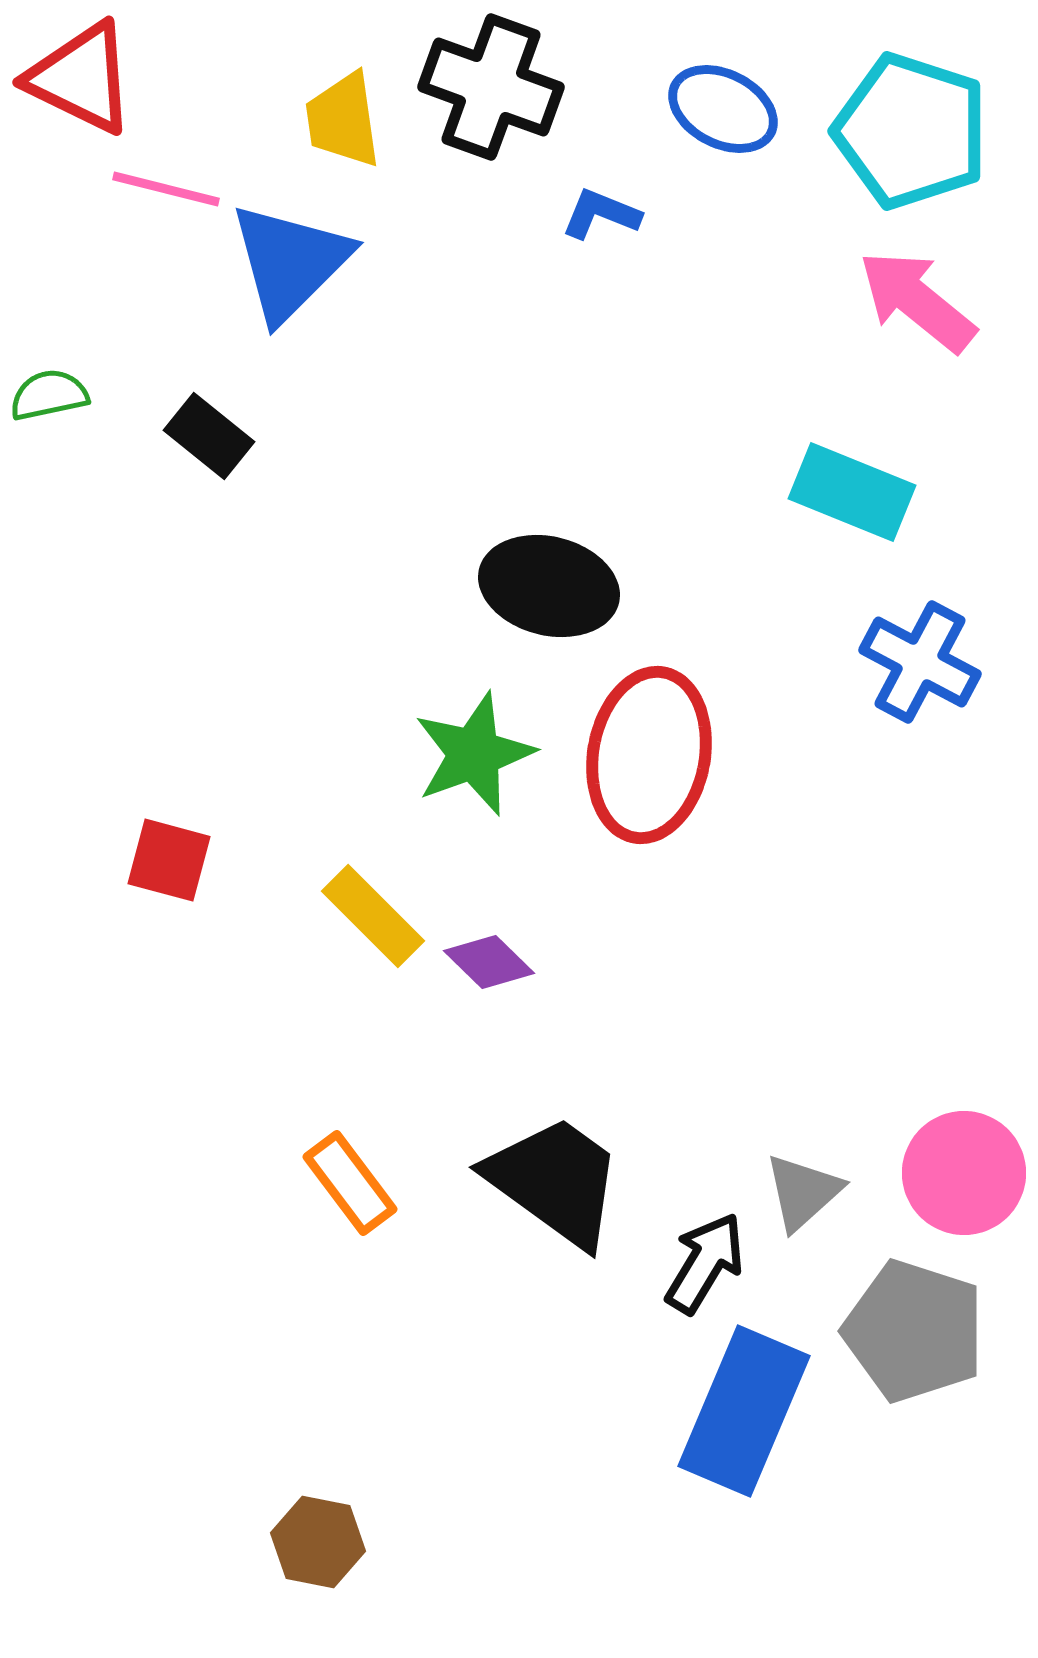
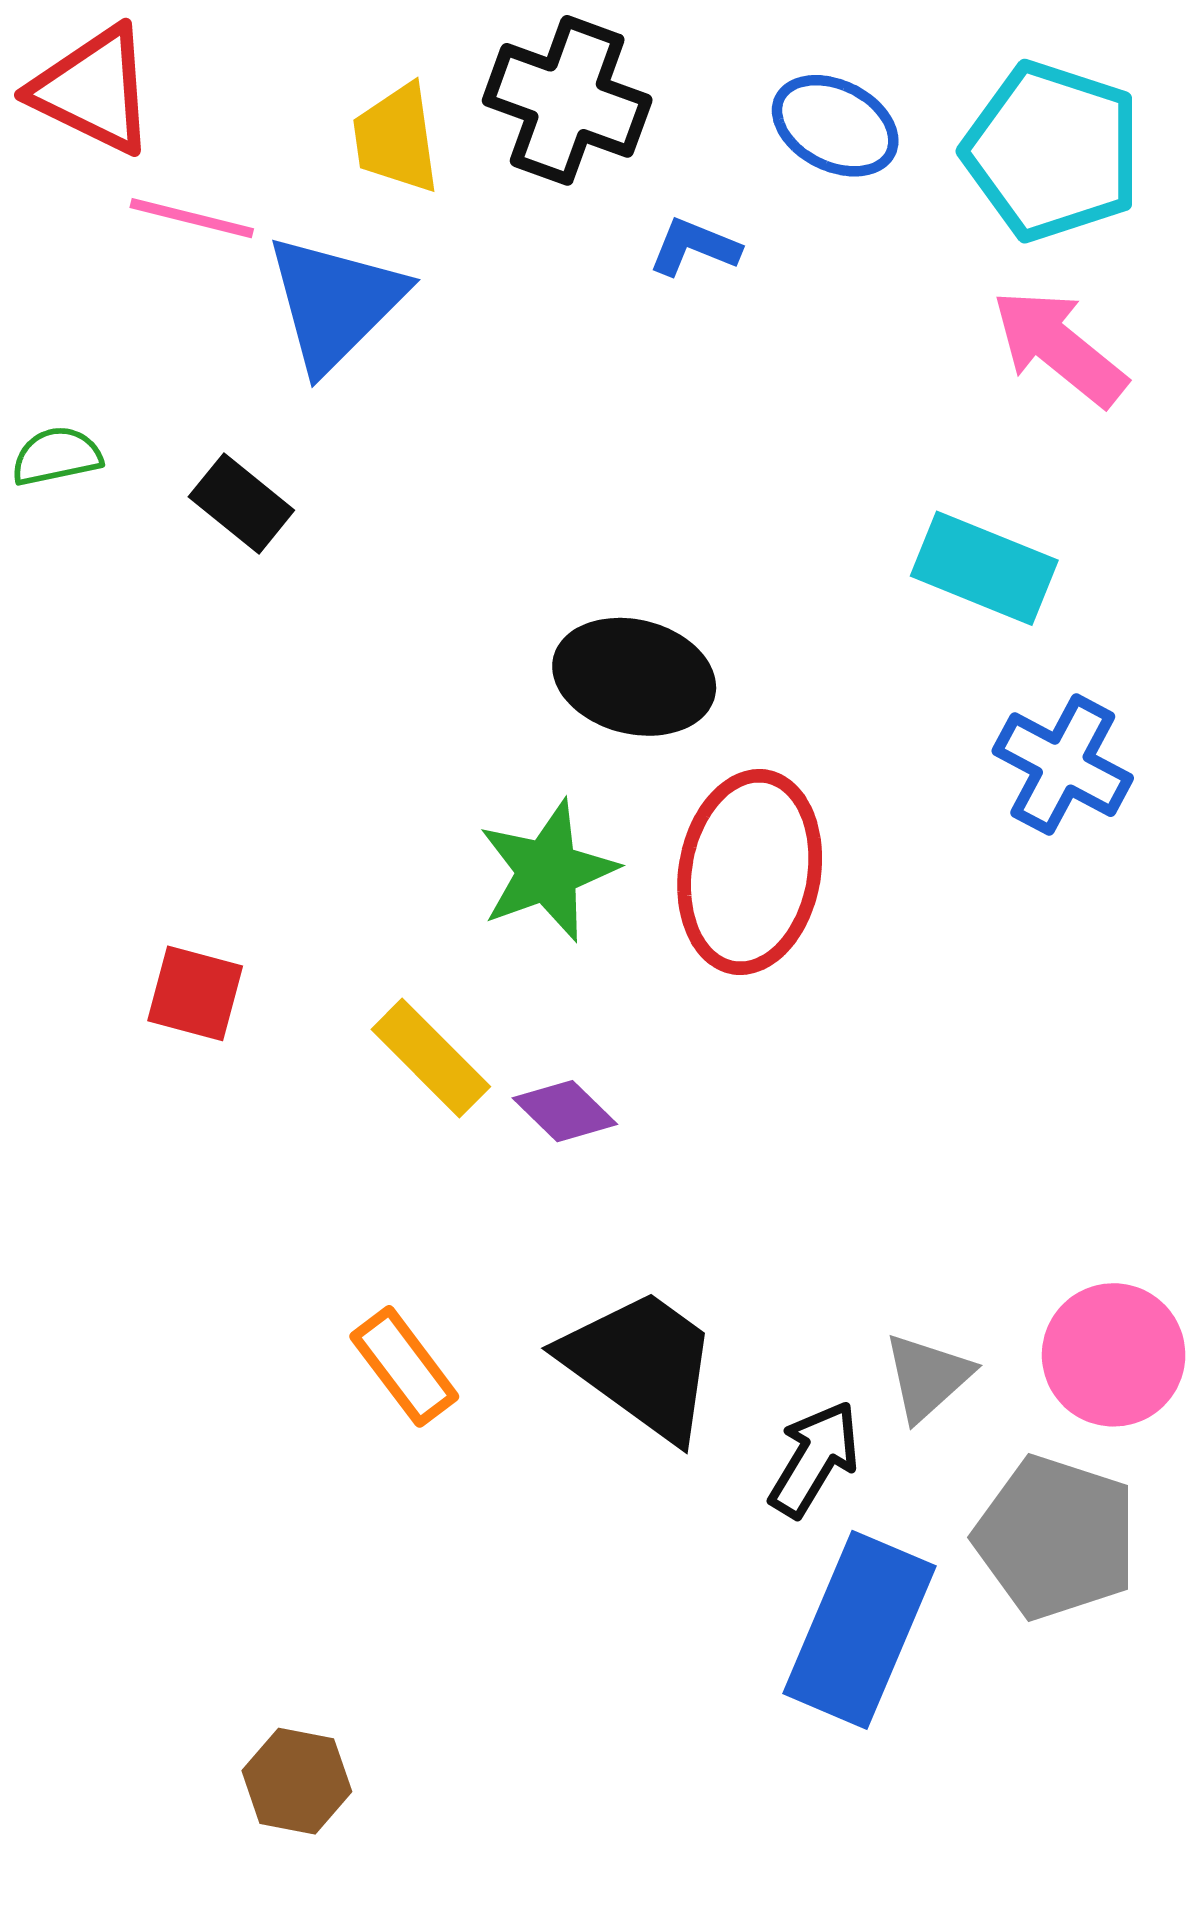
brown hexagon: (318, 1542) -> (297, 1781), moved

